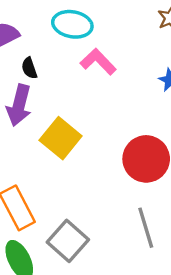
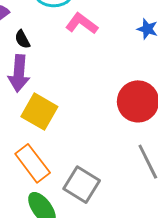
yellow square: (61, 138) -> (39, 112), moved

